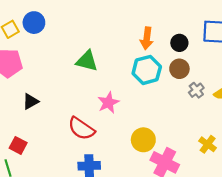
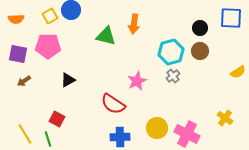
orange arrow: (147, 38) -> (134, 24), moved
green triangle: (87, 61) -> (106, 36), moved
gray cross: (196, 90) -> (173, 76), moved
yellow circle: (143, 140) -> (157, 128), moved

